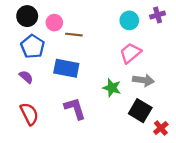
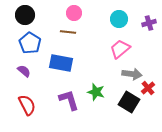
purple cross: (158, 15) -> (149, 23), moved
pink circle: (54, 23) -> (74, 13), moved
green star: (112, 88) -> (96, 92), moved
red cross: (161, 128) -> (148, 88), moved

